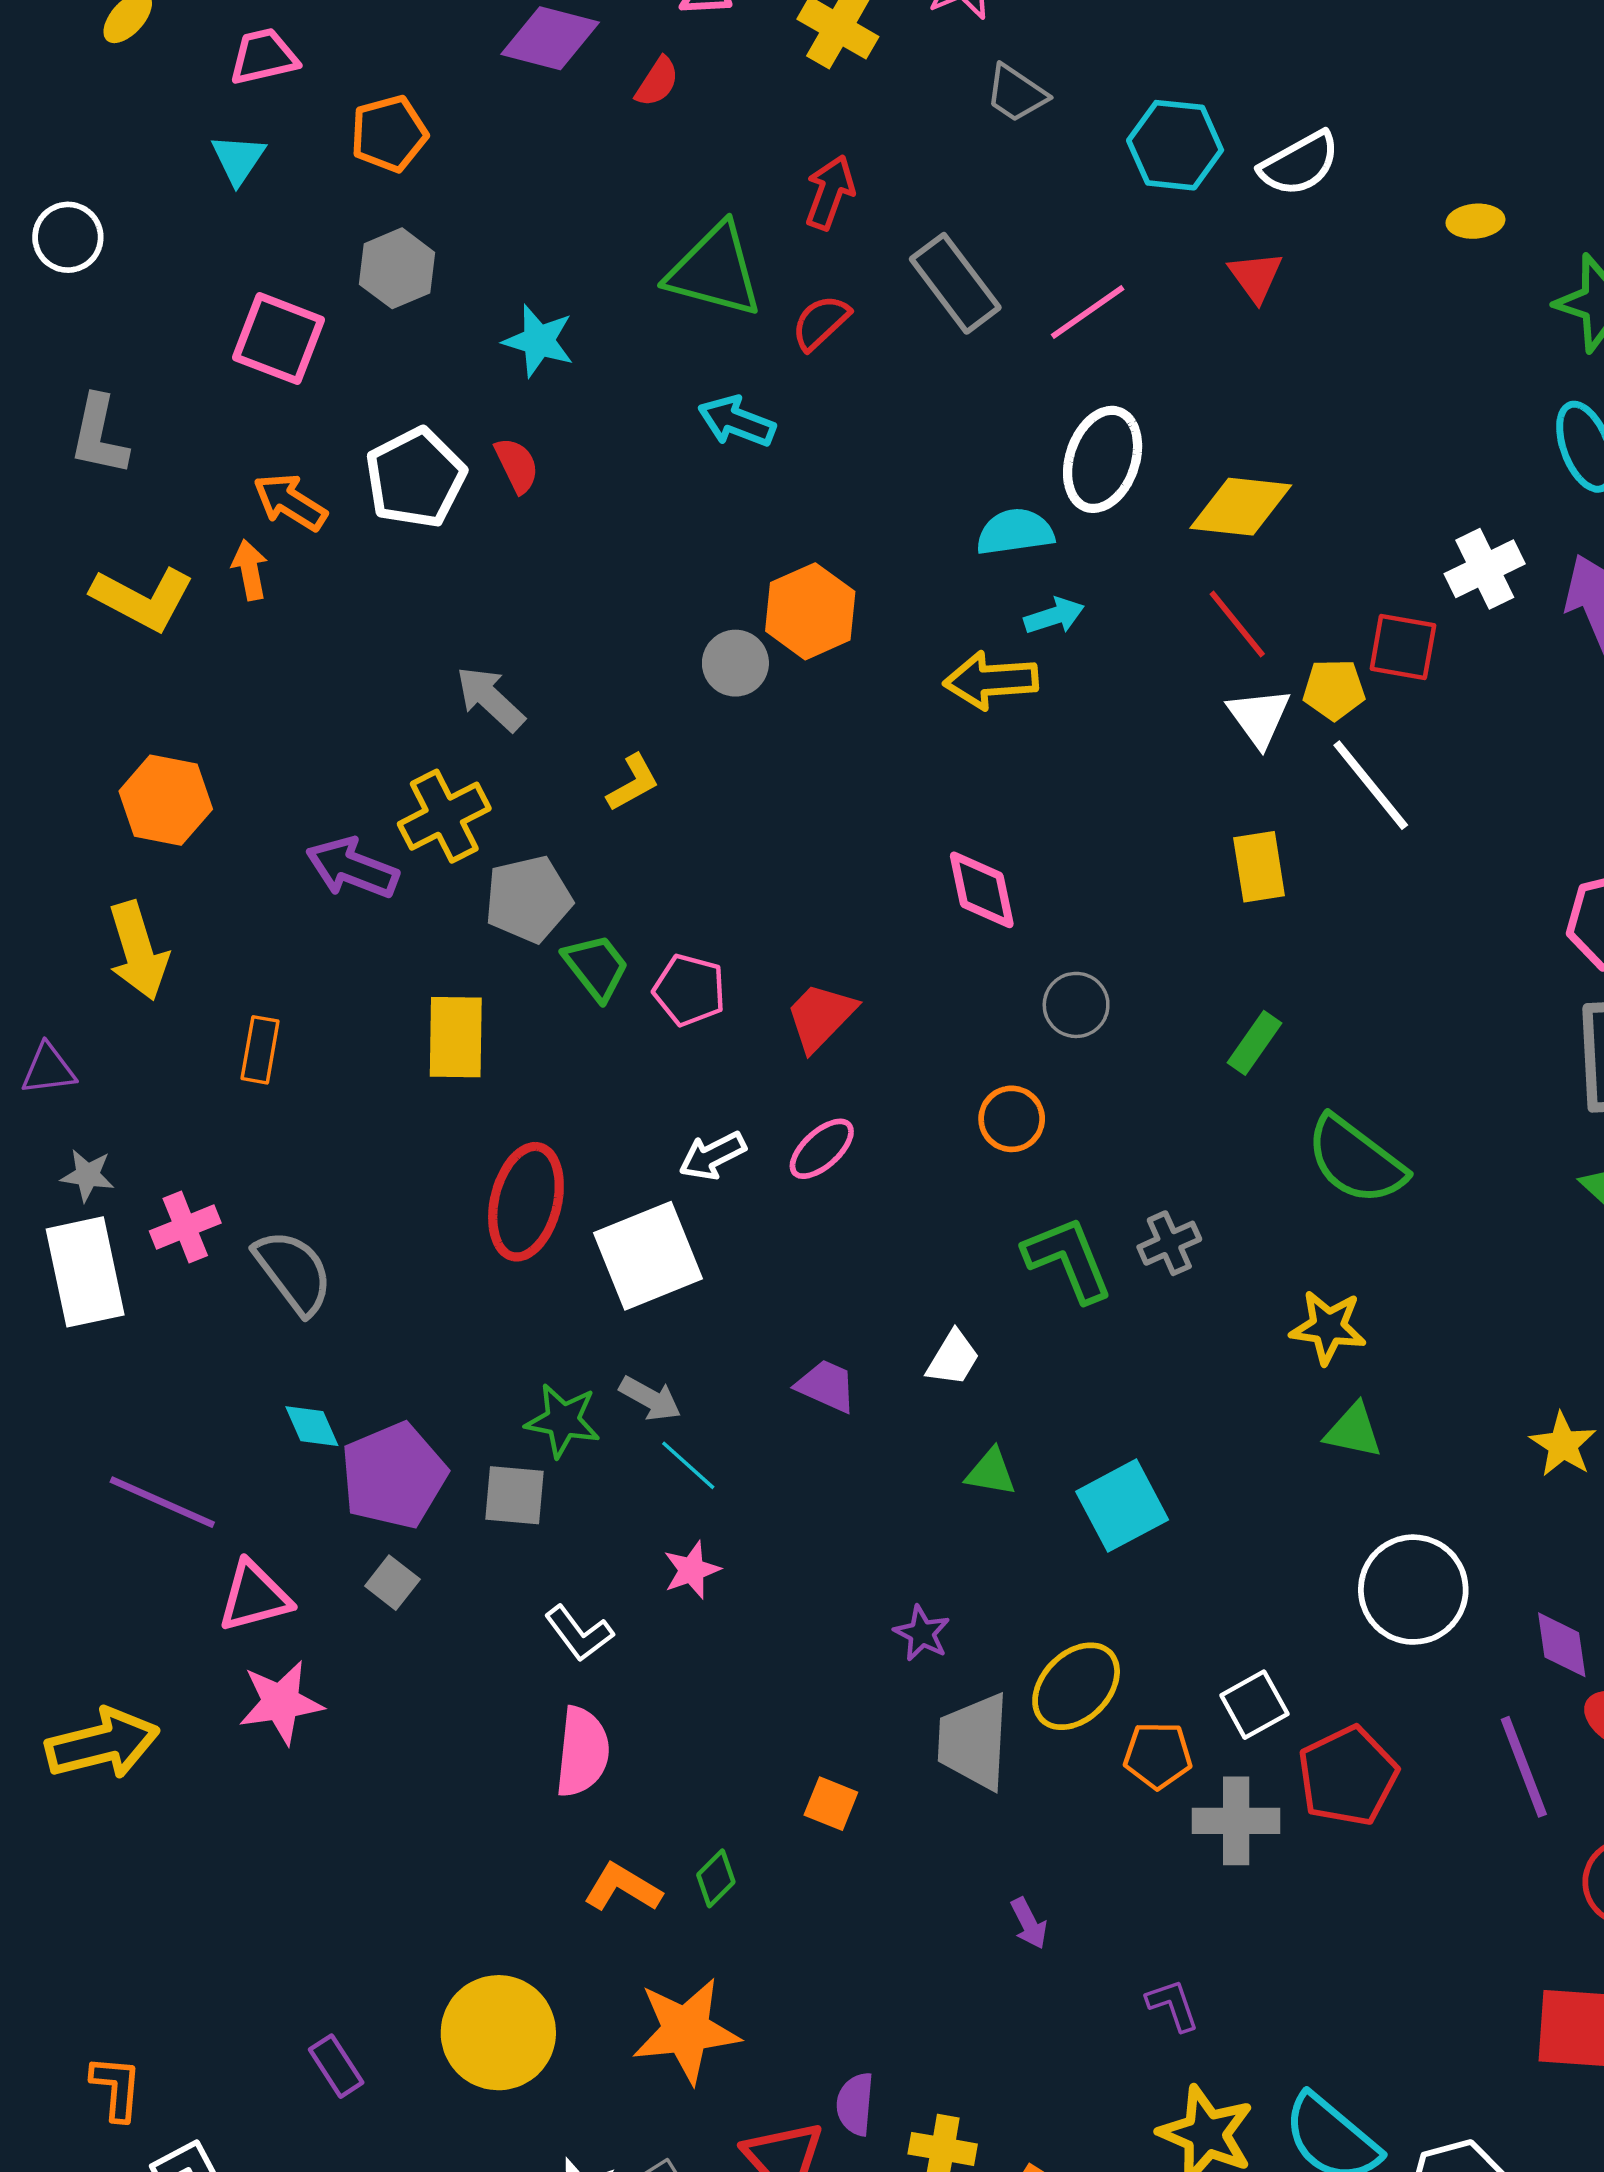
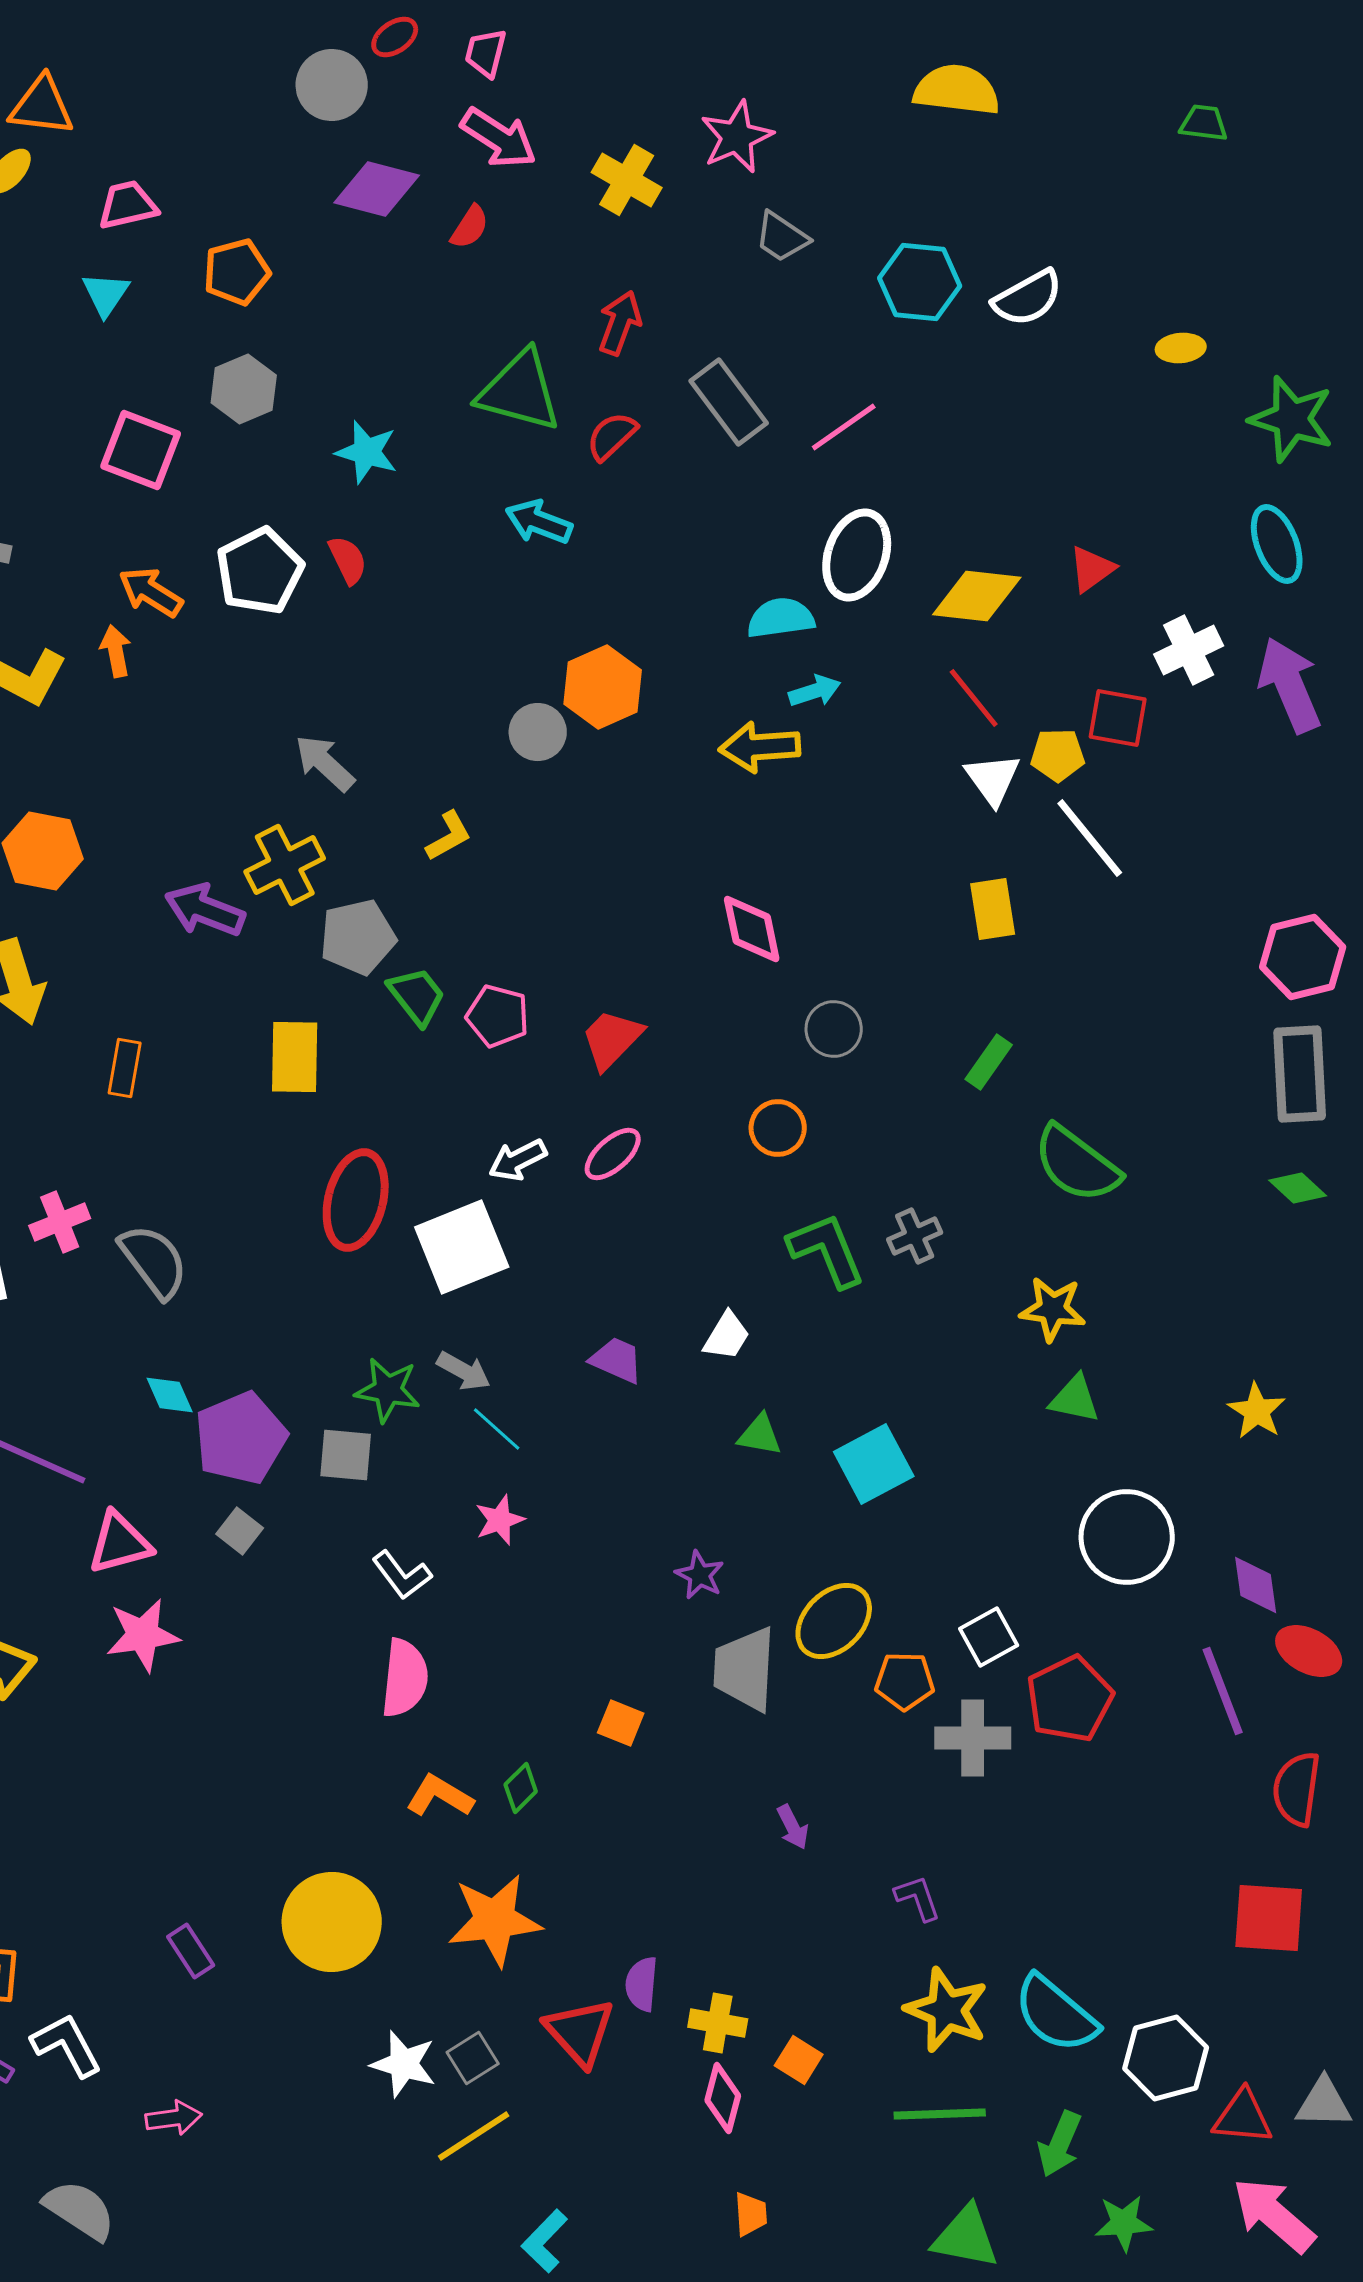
red triangle: (1256, 276) -> (1092, 569), moved, turned 30

